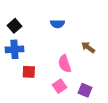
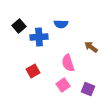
blue cross: (14, 49) -> (39, 37), moved
red square: (29, 72) -> (33, 71), turned -32

